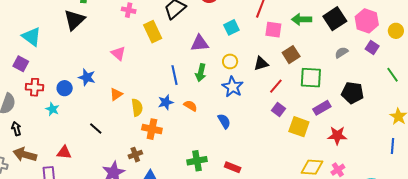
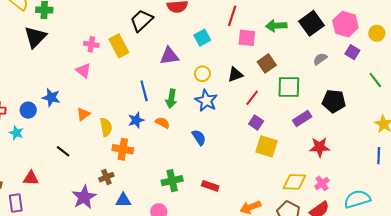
pink cross: (129, 10) -> (91, 44), moved
green arrow: (201, 73) -> (171, 99), moved
yellow square: (299, 127) -> (266, 146), moved

